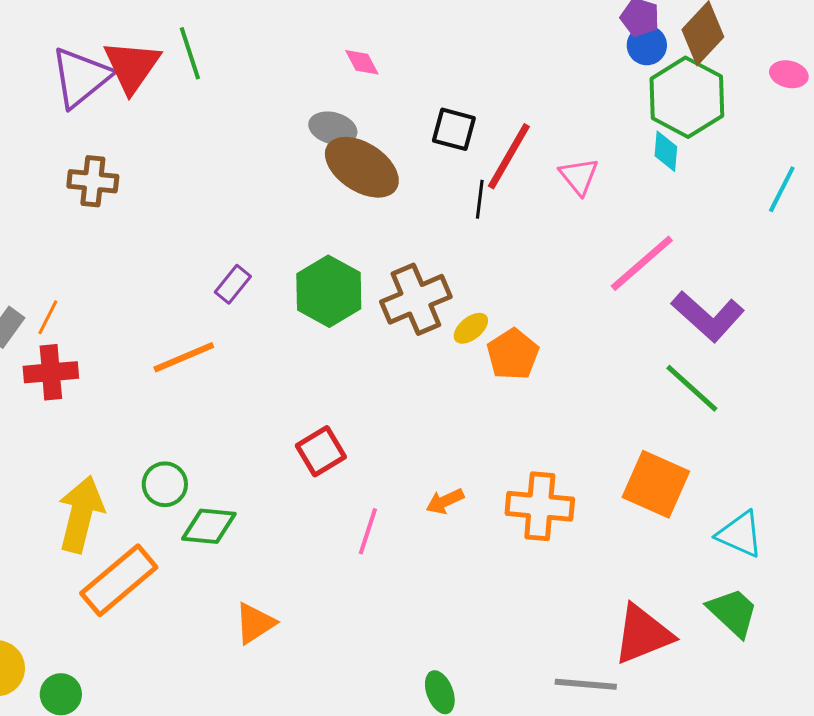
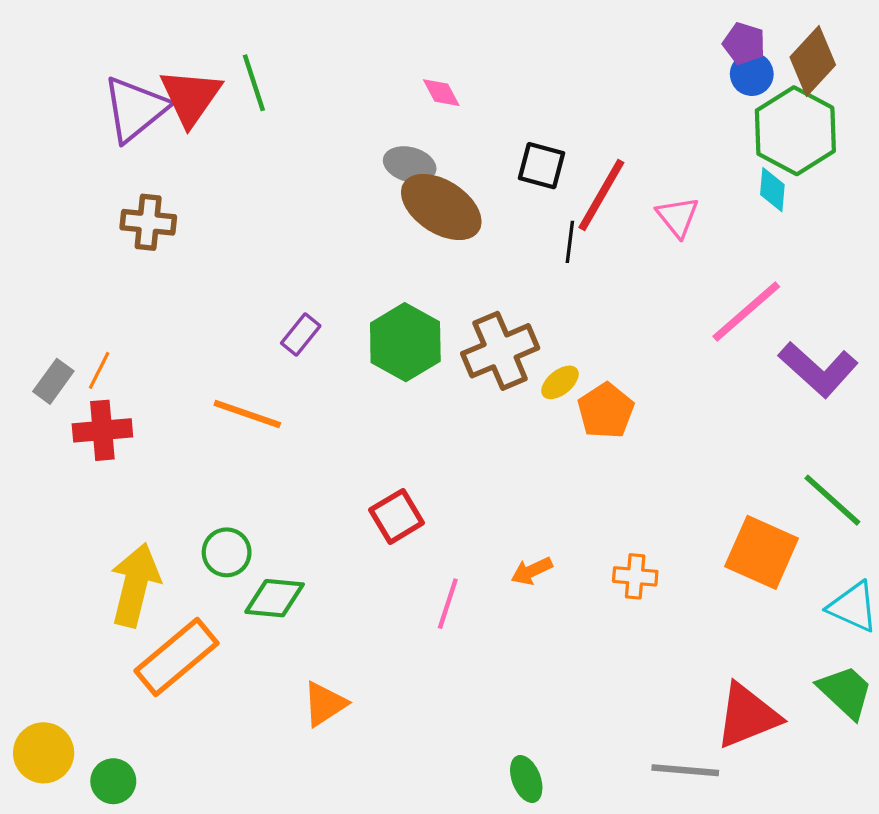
orange line: (184, 357) -> (247, 414), turned 42
green line: (692, 388) -> (832, 500), moved
orange cross: (540, 506) -> (635, 576), size x0.6

